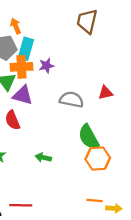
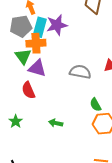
purple star: (46, 66) -> (57, 25), moved, size x1.5
green semicircle: (89, 137) -> (95, 105), size x0.6

